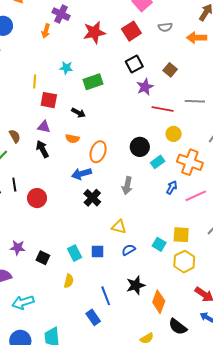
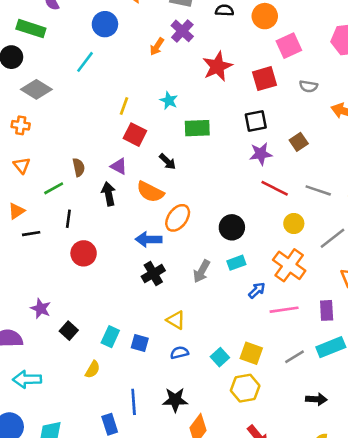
red star: (94, 32) -> (217, 66), turned -30
yellow circle: (174, 134) -> (294, 224), moved
orange semicircle: (72, 139) -> (150, 192), size x1.5
cyan rectangle: (158, 162) -> (236, 263), moved
black line: (14, 185) -> (68, 219), moved
cyan rectangle: (75, 253) -> (110, 337), turned 35

